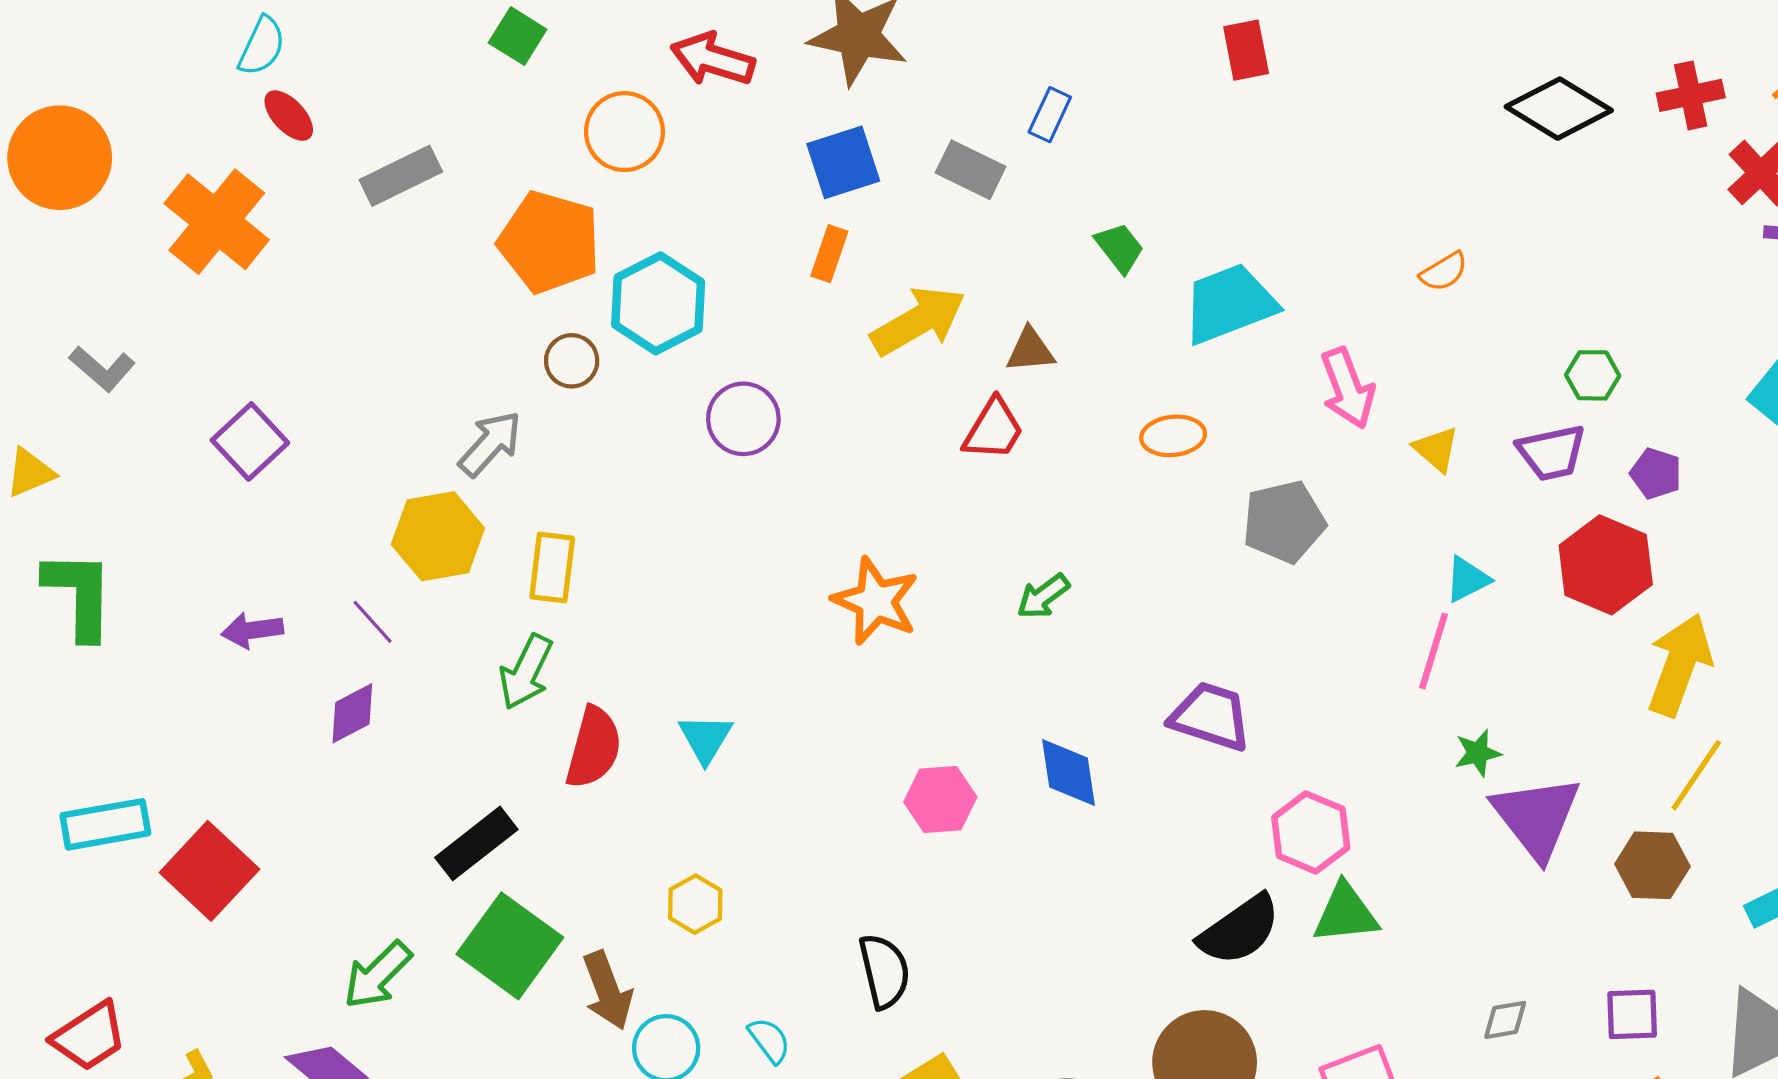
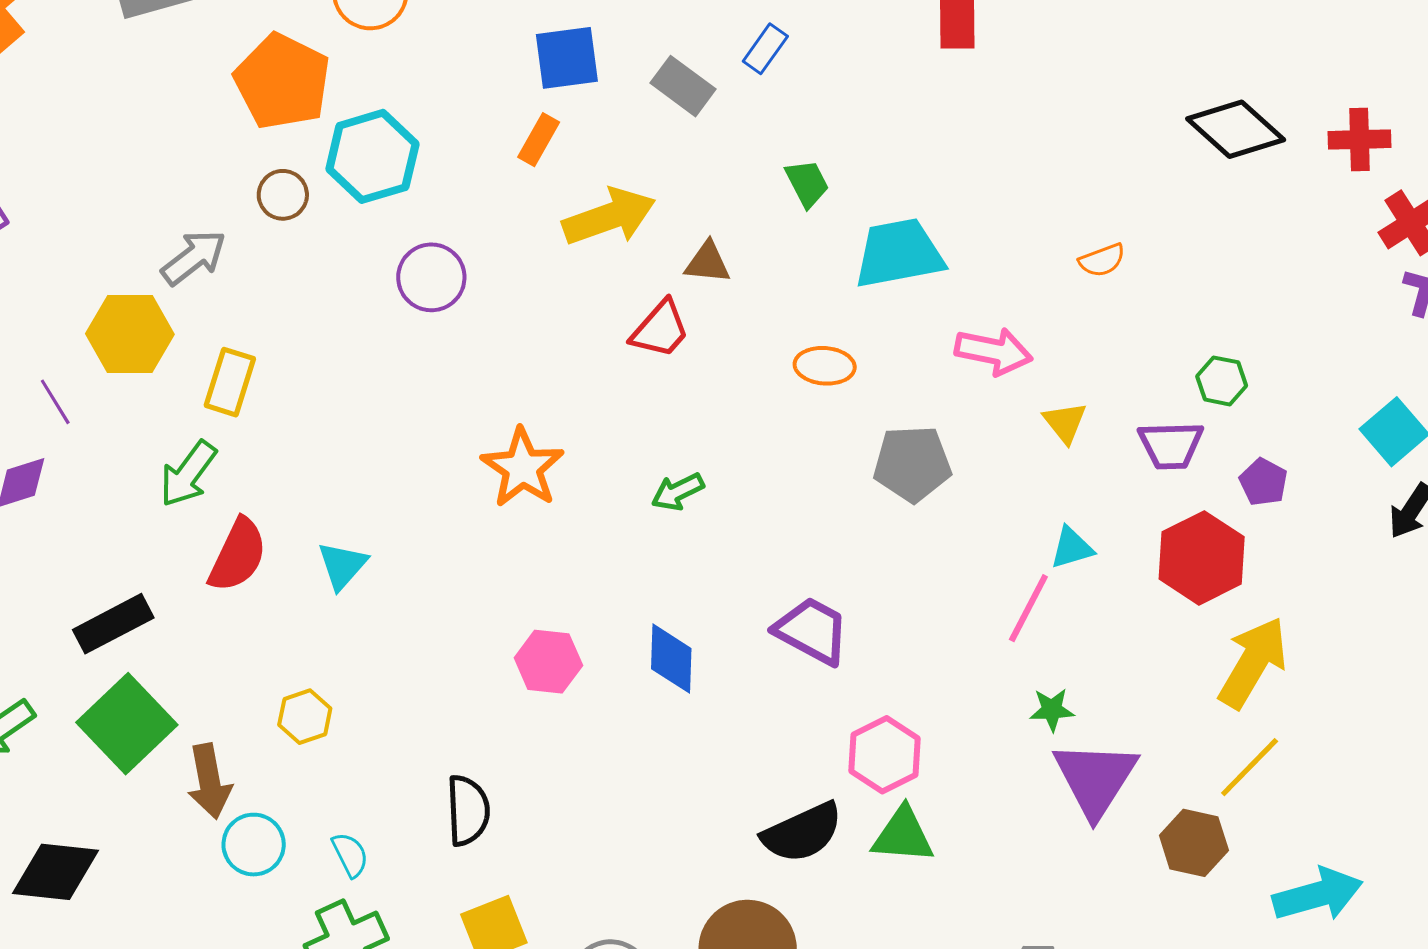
pink arrow: (1348, 388) -> (994, 351), turned -68

